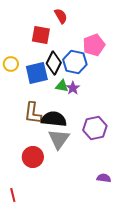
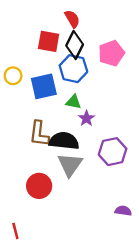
blue hexagon: (75, 62) -> (73, 69), moved
black diamond: (54, 63) -> (75, 45), moved
purple star: (73, 88) -> (86, 118), moved

